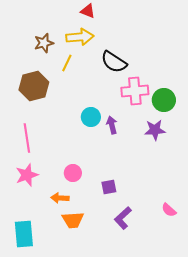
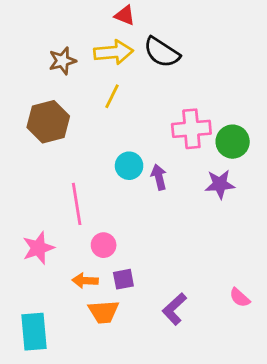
black semicircle: (114, 62) -> (162, 52), moved
yellow line: (67, 63) -> (112, 96), moved
pink line: (27, 138) -> (77, 204), moved
purple square: (109, 187) -> (123, 279), moved

